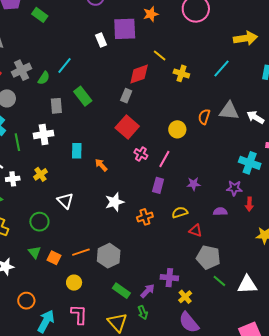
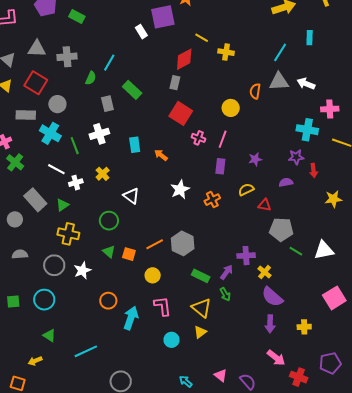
cyan line: (221, 69) -> (280, 52), moved
gray cross: (22, 70) -> (67, 57), moved, turned 30

